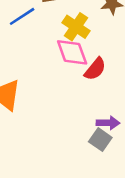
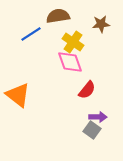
red semicircle: (95, 69) -> (87, 90), moved

